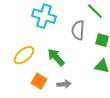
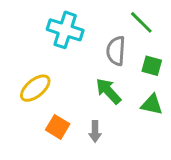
green arrow: (56, 57) -> (108, 91), moved
gray arrow: (64, 84) -> (95, 131), turned 96

